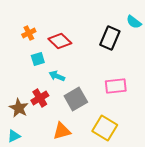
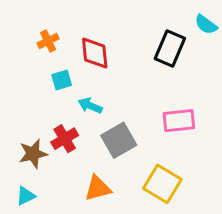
red diamond: (60, 41) -> (95, 53), turned 40
brown star: (19, 108) -> (33, 154), turned 30

